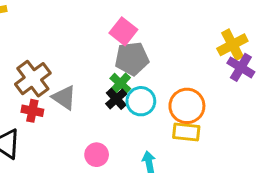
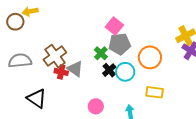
green cross: (120, 83) -> (101, 53), moved
orange circle: (187, 106) -> (150, 57), moved
red cross: (32, 111) -> (61, 72), moved

